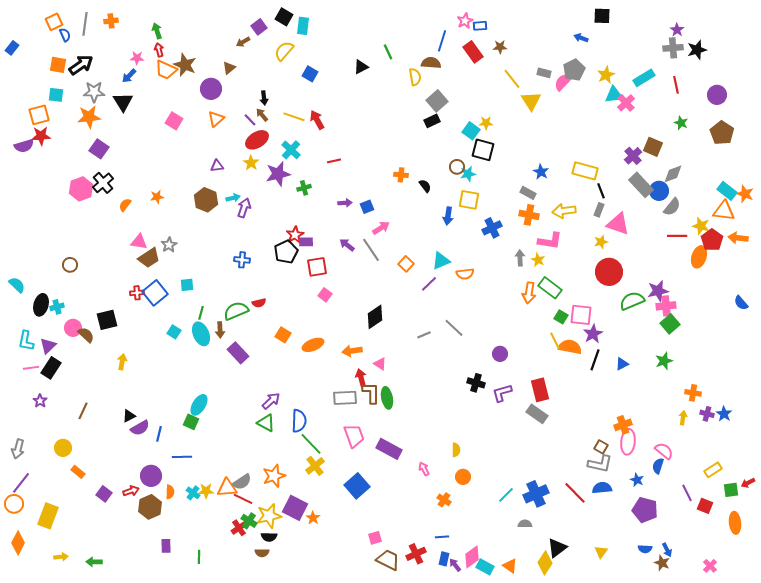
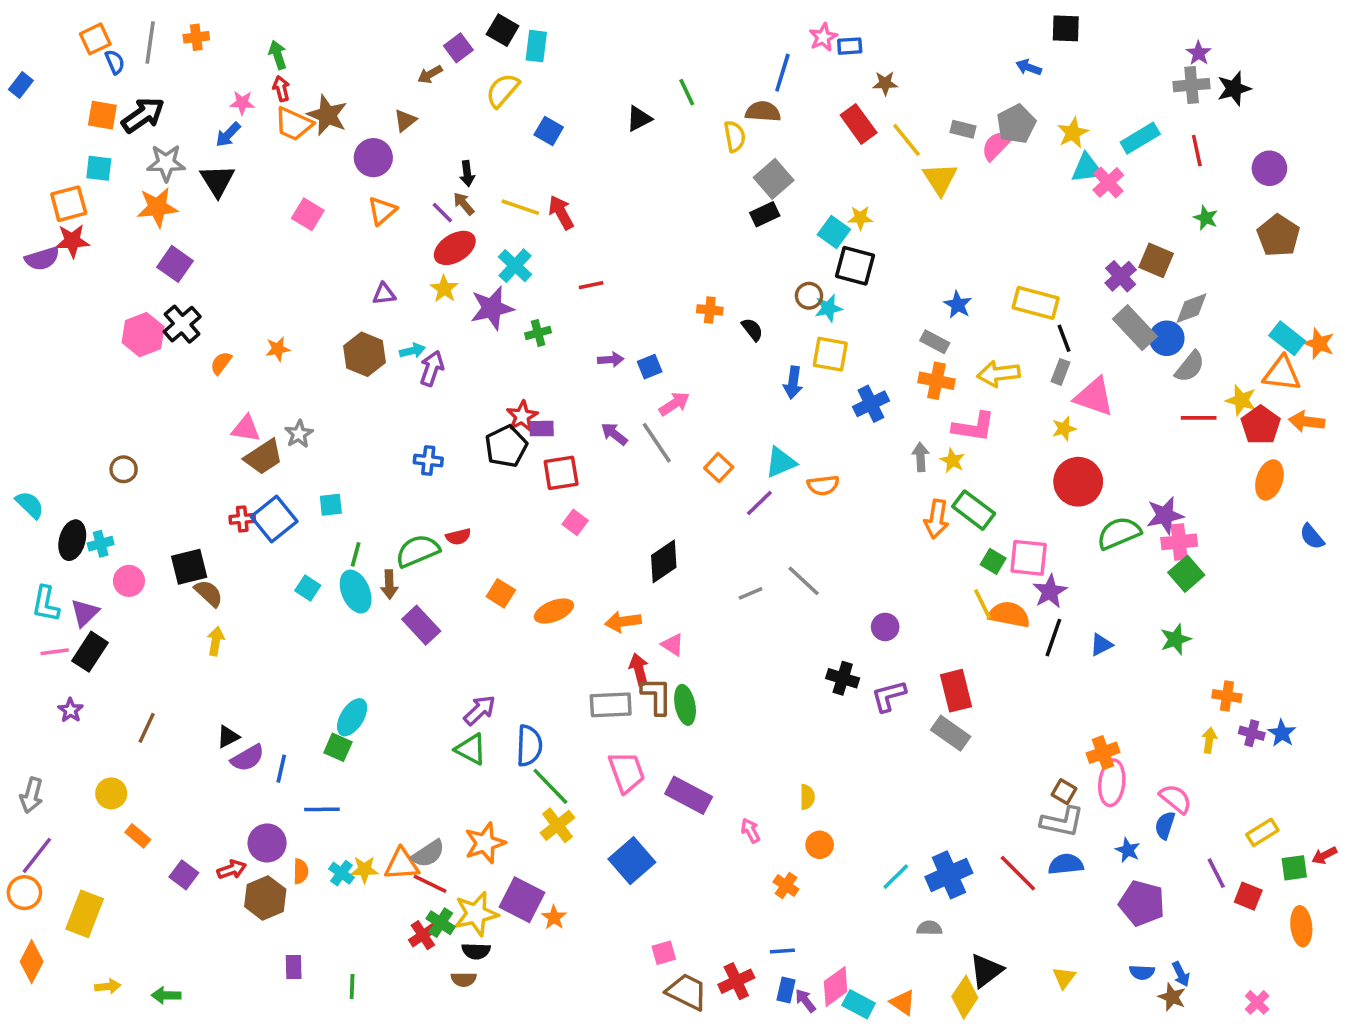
red rectangle: (473, 52) -> (859, 124), moved
orange ellipse: (699, 257) -> (1269, 480), moved
brown semicircle: (86, 335) -> (209, 593), moved

